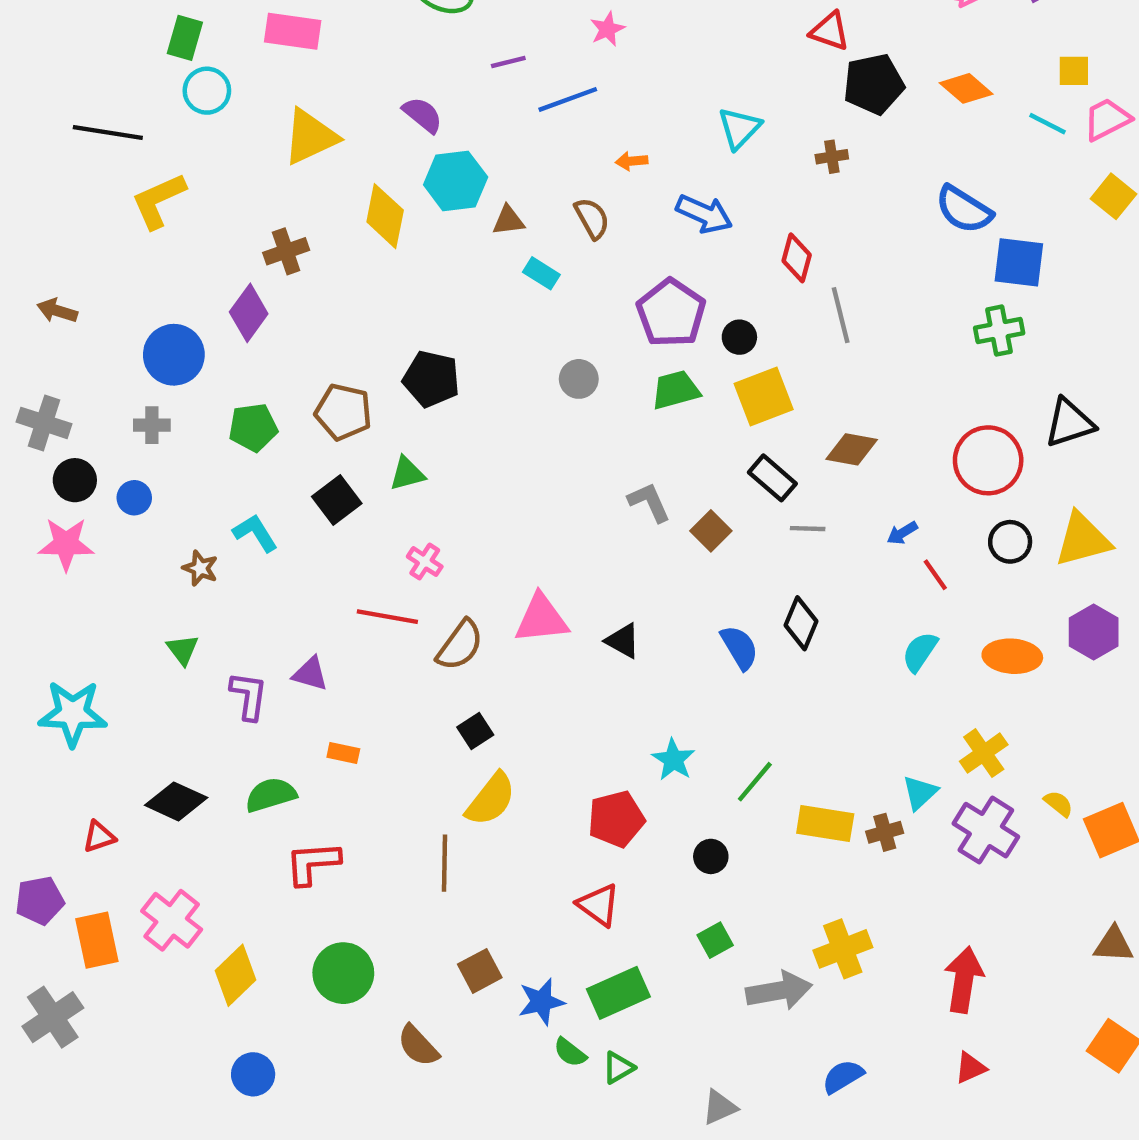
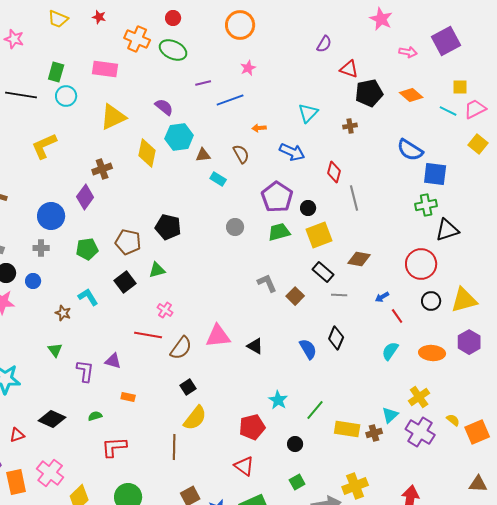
black line: (108, 132) -> (21, 95), moved
black triangle: (1069, 423) -> (447, 230), moved
green semicircle: (271, 795) -> (95, 416), size x0.6

